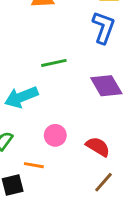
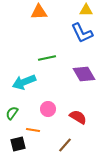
blue L-shape: (103, 27) -> (82, 33), turned 135
brown line: (103, 182) -> (65, 145), moved

